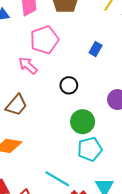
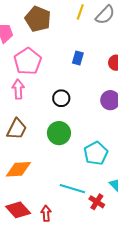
pink arrow: (28, 66) -> (18, 89), turned 60
green circle: (83, 122) -> (59, 133), moved

